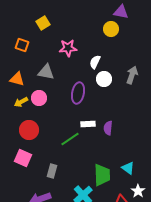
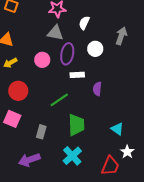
gray triangle: (46, 72) -> (55, 33), moved
white circle: (104, 79) -> (95, 49), moved
pink circle: (39, 98) -> (42, 60), moved
white rectangle: (88, 124) -> (77, 75), moved
green trapezoid: (102, 175) -> (76, 125), moved

